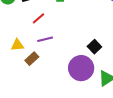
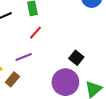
red line: (39, 18) -> (36, 33), moved

